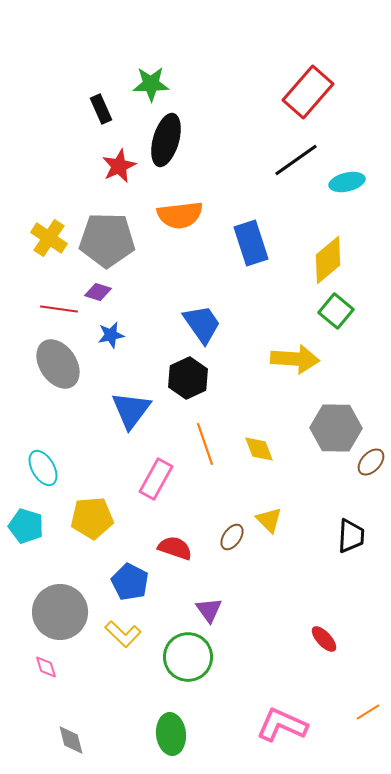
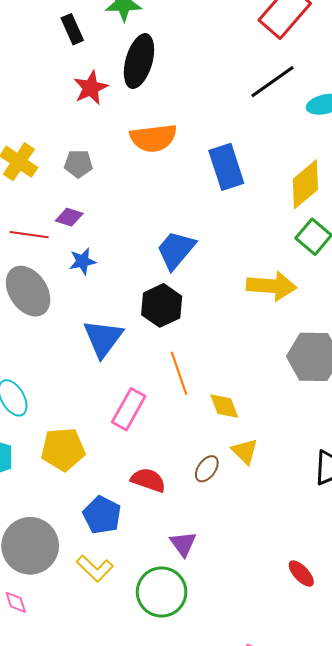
gray pentagon: (107, 240) -> (78, 164), size x0.5
blue trapezoid: (202, 324) -> (176, 250), turned -105
yellow diamond: (259, 449) -> (224, 406), moved

